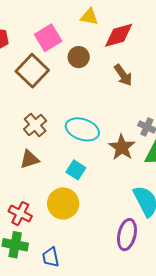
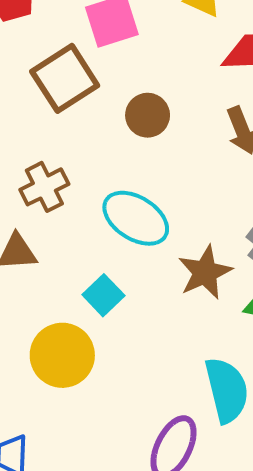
brown circle: (79, 57) -> (148, 115), moved

